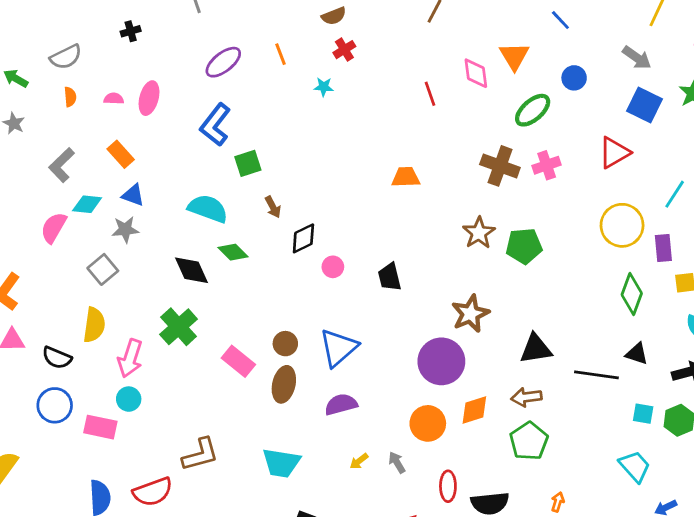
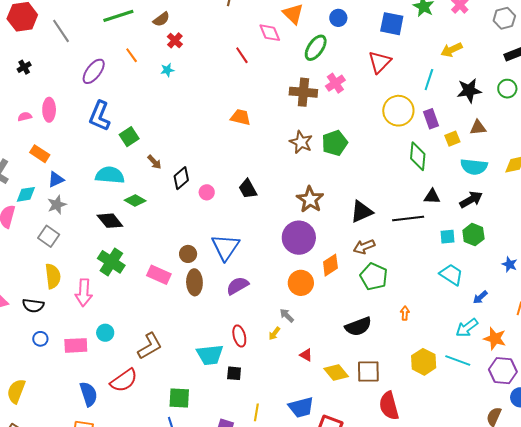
orange trapezoid: (406, 177) -> (241, 117), turned 30
blue triangle: (133, 195) -> (56, 180), turned -30
cyan circle: (129, 399) -> (105, 333), moved
blue circle: (55, 405) -> (40, 339), size x0.6
yellow arrow: (359, 461) -> (274, 334), moved
cyan trapezoid: (281, 463) -> (210, 355), moved
red ellipse: (448, 486) -> (239, 336), moved

